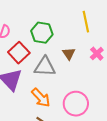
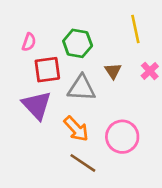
red square: (19, 53) -> (47, 70), turned 35

